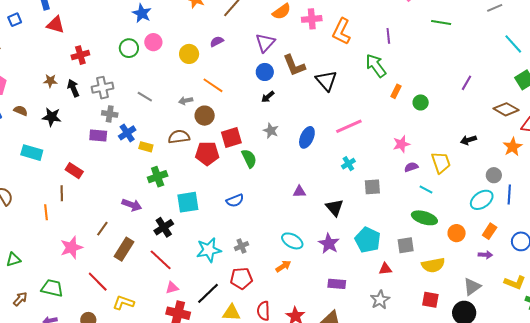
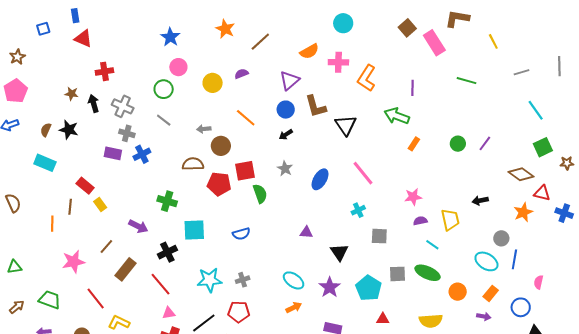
green circle: (129, 48) -> (164, 89), moved
green arrow: (376, 66) -> (397, 116), turned -40
orange line: (213, 85) -> (246, 118), moved
gray cross: (102, 88) -> (123, 106), turned 30
green circle: (421, 102) -> (458, 144), moved
brown semicircle: (21, 111) -> (46, 130), moved, turned -96
pink line: (349, 126) -> (363, 173), turned 68
yellow rectangle: (146, 147) -> (100, 204), moved, turned 32
green cross: (158, 177) -> (167, 201), turned 30
cyan ellipse: (482, 200) -> (486, 261), turned 60
gray square: (406, 245) -> (398, 274), moved
orange arrow: (283, 266) -> (294, 307), moved

